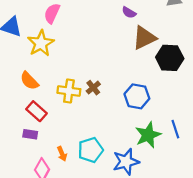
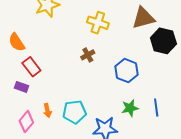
orange semicircle: (29, 81) -> (17, 42), moved
yellow cross: (69, 91) -> (98, 23), moved
green star: (148, 135) -> (130, 108), size x0.7

